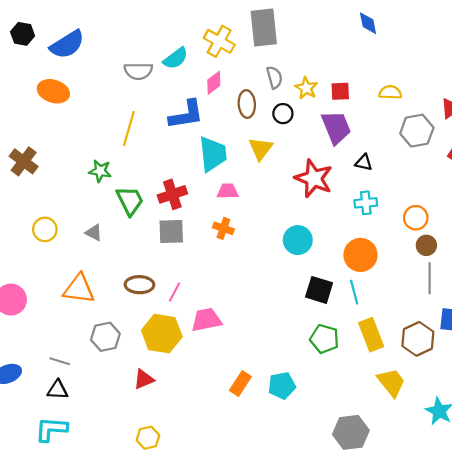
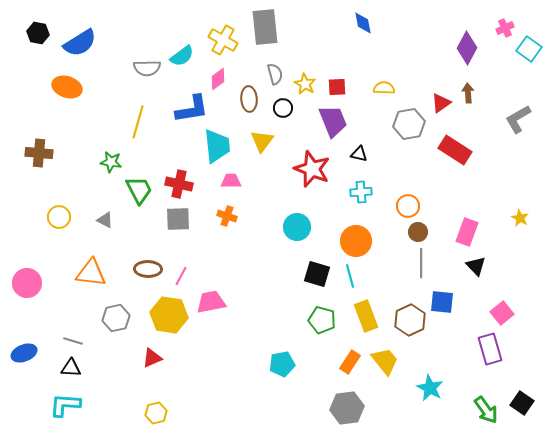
brown cross: (24, 161) -> (39, 153), turned -32
red cross: (172, 194) -> (179, 184), turned 32
orange rectangle: (240, 383) -> (350, 362), moved

